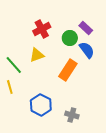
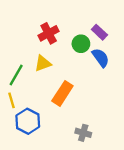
green line: (14, 65) -> (16, 75), turned 72
orange rectangle: (68, 70) -> (62, 93), moved
blue hexagon: (41, 105) -> (28, 121), moved

